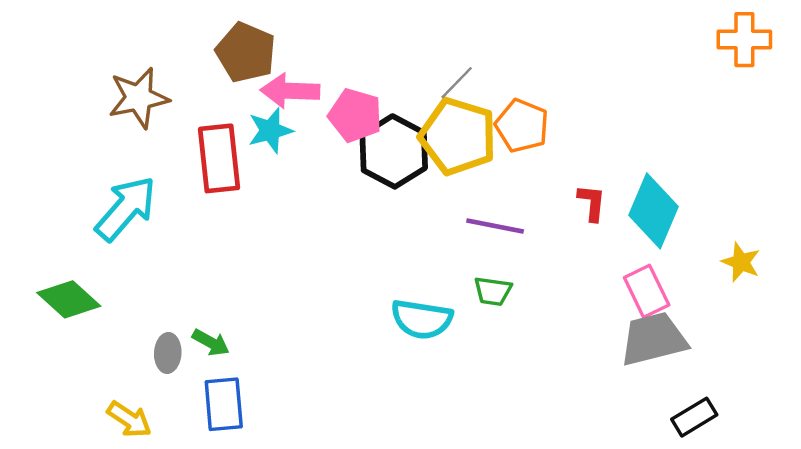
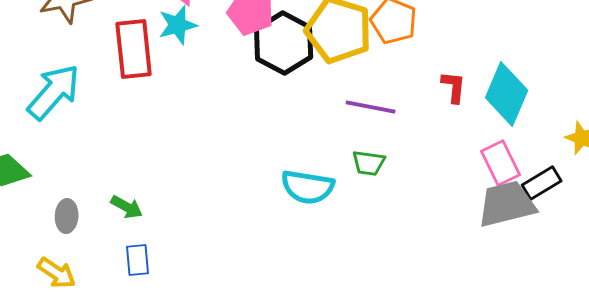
gray ellipse: (168, 353) -> (67, 216), moved
blue rectangle: (224, 404) -> (138, 260), size x0.7
black rectangle: (694, 417) -> (542, 183), moved

